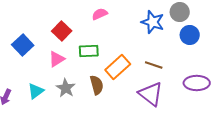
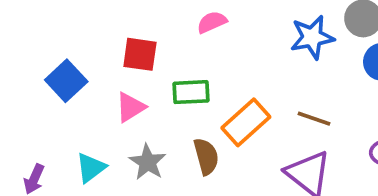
blue star: (153, 22) -> (312, 37), turned -30
red square: (62, 31) -> (140, 54), turned -36

